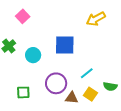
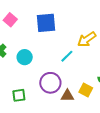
yellow arrow: (96, 19) -> (87, 39), moved
blue square: (65, 45) -> (46, 23), moved
cyan line: (87, 73) -> (67, 56), moved

